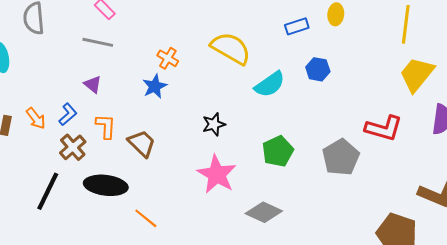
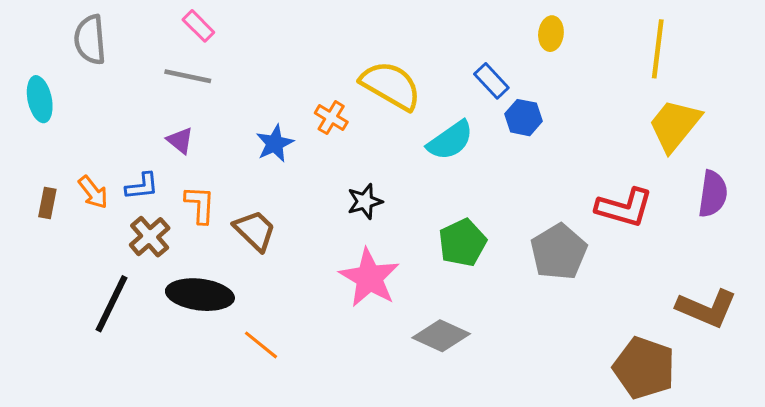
blue rectangle: (297, 26) -> (491, 81), moved, turned 65
orange cross: (168, 58) -> (331, 118), moved
blue L-shape: (68, 114) -> (142, 186), turned 35

